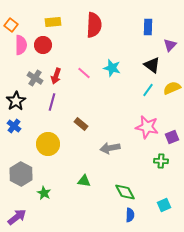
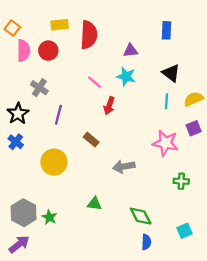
red semicircle: (94, 25) -> (89, 35), moved
purple triangle: (170, 45) -> (131, 51), moved, turned 40
red arrow: (56, 76) -> (109, 106), moved
cyan line: (148, 90) -> (167, 101), turned -32
purple square: (172, 137) -> (194, 128), moved
gray hexagon: (21, 174) -> (24, 213), moved

